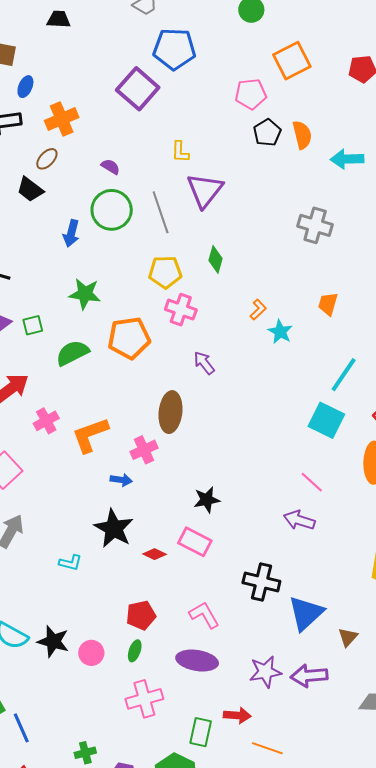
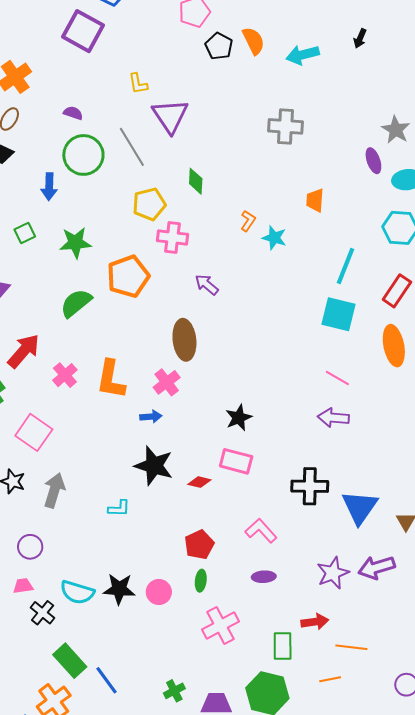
green square: (33, 325) -> (25, 233), moved
orange L-shape: (90, 435) -> (111, 379), turned -48
purple ellipse: (197, 661) -> (264, 577), size x0.6

